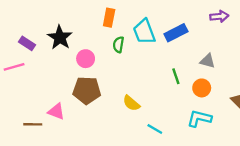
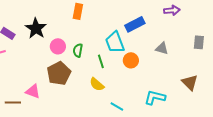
cyan trapezoid: (144, 32) -> (115, 42), moved
green semicircle: (118, 45) -> (78, 50), moved
green line: (176, 76) -> (101, 61), moved
orange circle: (202, 88) -> (131, 60), moved
brown pentagon: (87, 90) -> (59, 73), turned -30

